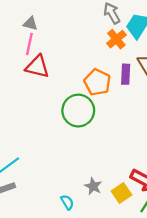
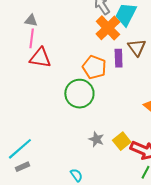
orange cross: (116, 39) -> (108, 28), size x1.4
gray star: (93, 186) -> (96, 139), moved
yellow square: (122, 193) -> (122, 141), moved

